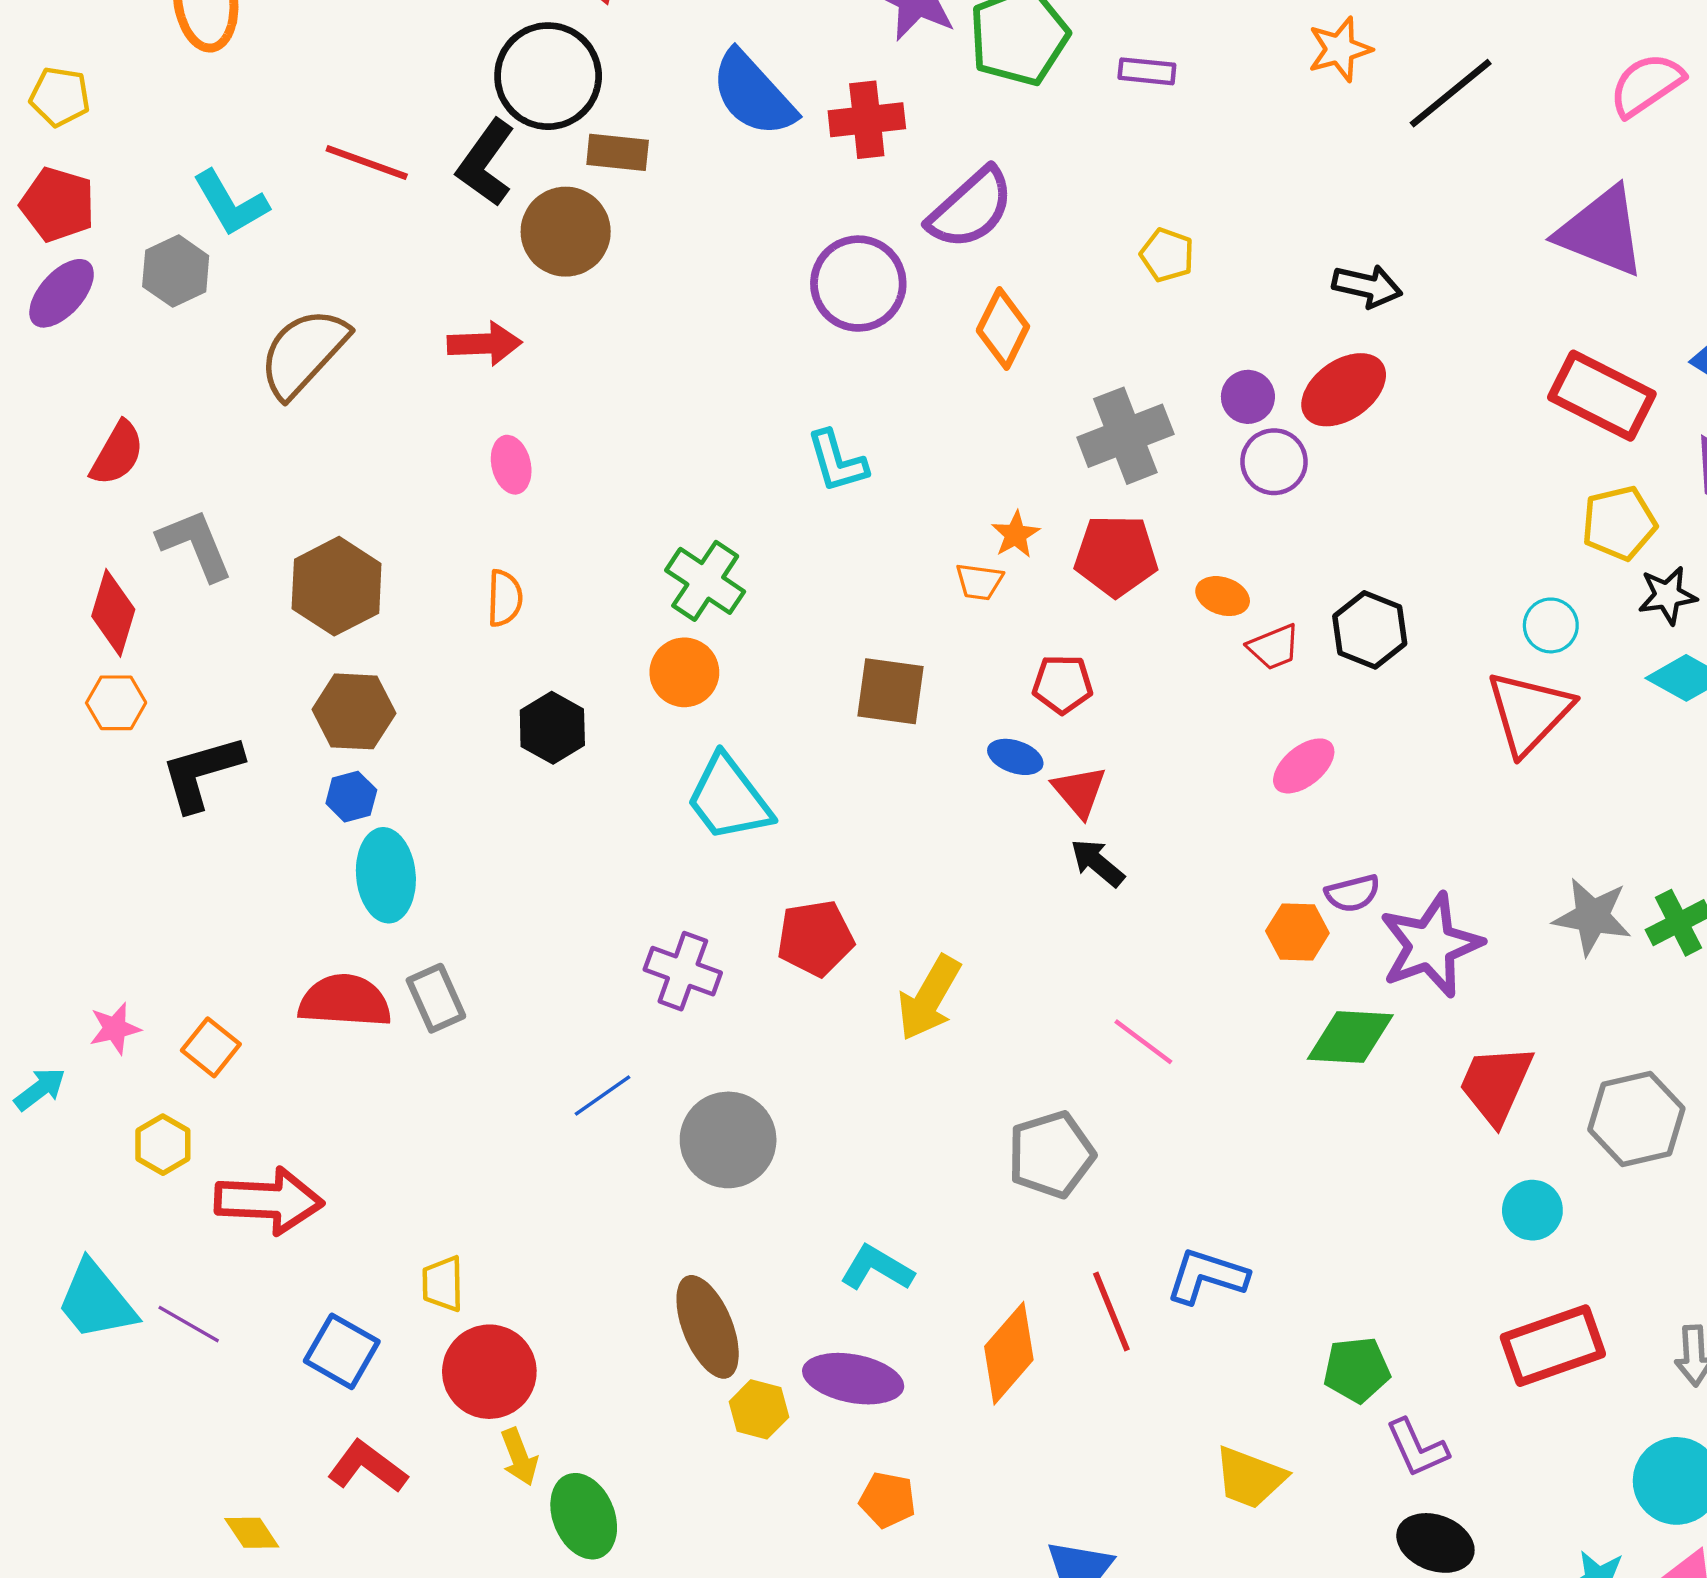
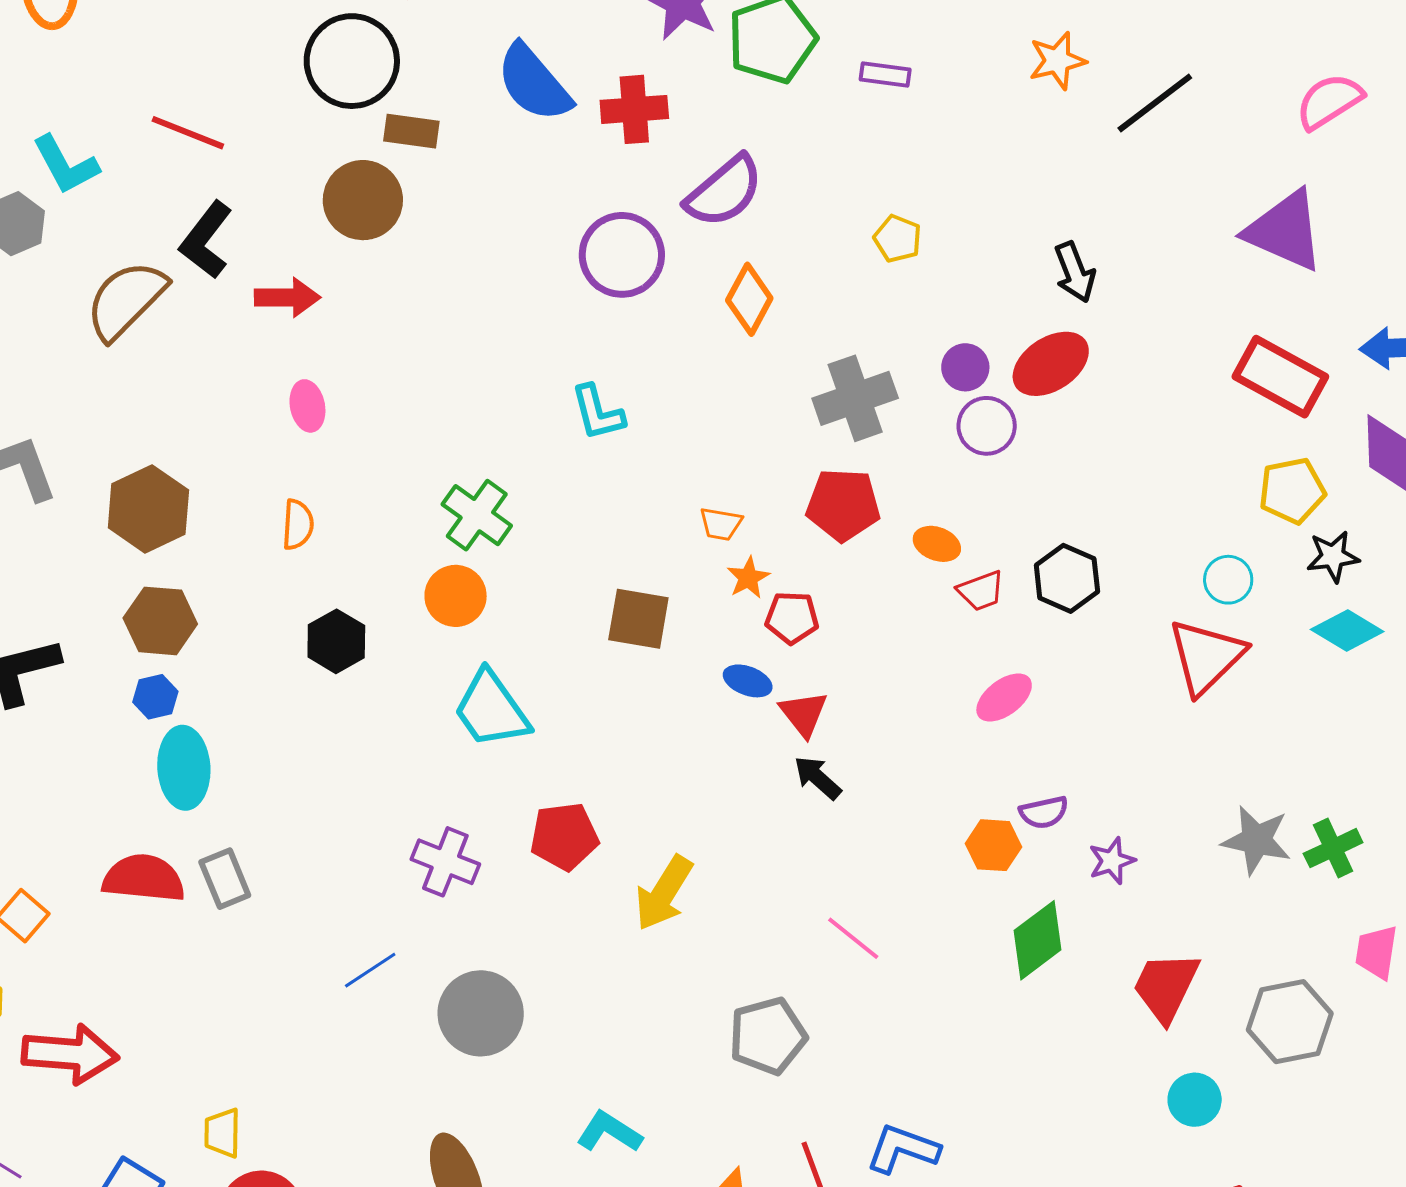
black L-shape: (486, 163) -> (206, 240), moved
black arrow: (1367, 286) -> (1075, 272), turned 54
orange star: (1016, 534) -> (748, 578), moved
purple star: (1431, 945) -> (1112, 861), size x0.5
green diamond: (1350, 1037) -> (1038, 940), turned -42

